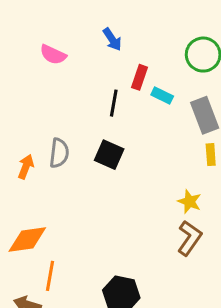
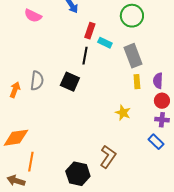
black line: (114, 103) -> (85, 56), moved
brown L-shape: (189, 238) -> (108, 157), moved

